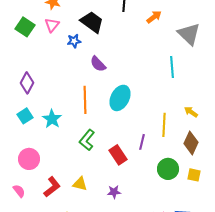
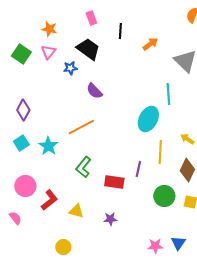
cyan ellipse: (120, 98) -> (148, 119), moved
orange line: (85, 100) -> (81, 127), turned 64
red rectangle: (118, 155) -> (114, 182), turned -48
red L-shape: (52, 187) -> (49, 200), moved

